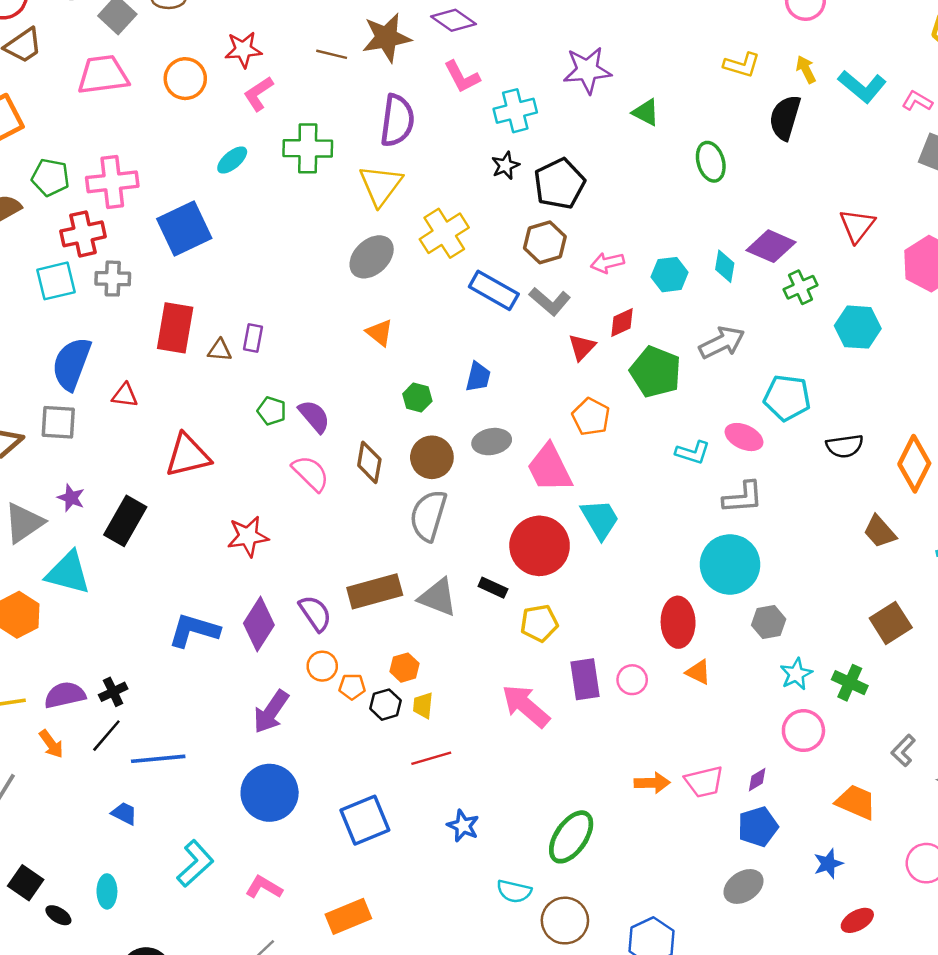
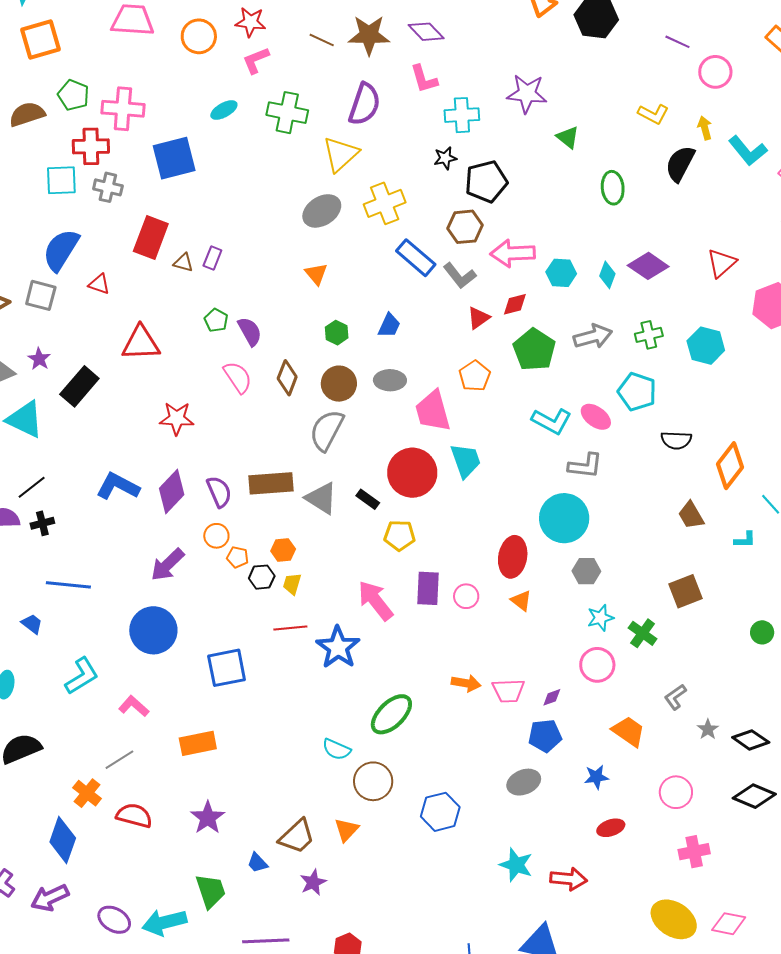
pink arrow: (607, 263) -> (513, 253), size x1.6
green cross: (801, 287) -> (649, 335), moved
cyan L-shape: (693, 452) -> (552, 421), size x1.4
black line: (106, 736) -> (32, 487), moved
blue star: (463, 826) -> (338, 647), moved, size x1.6

